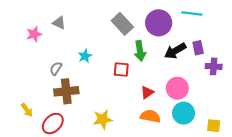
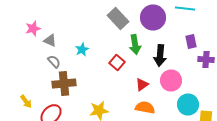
gray triangle: (59, 23) -> (50, 40), moved
black arrow: (175, 51) -> (160, 56), moved, turned -55
gray semicircle: (56, 68) -> (54, 62), turned 104
red square: (121, 70) -> (117, 62), turned 35
cyan circle: (184, 113) -> (188, 104), moved

